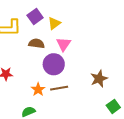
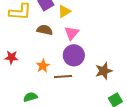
purple circle: (54, 64) -> (74, 55), moved
orange star: (38, 89) -> (43, 66), moved

